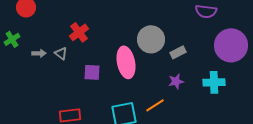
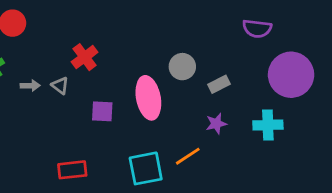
gray circle: (151, 39) -> (182, 67), size x0.7

